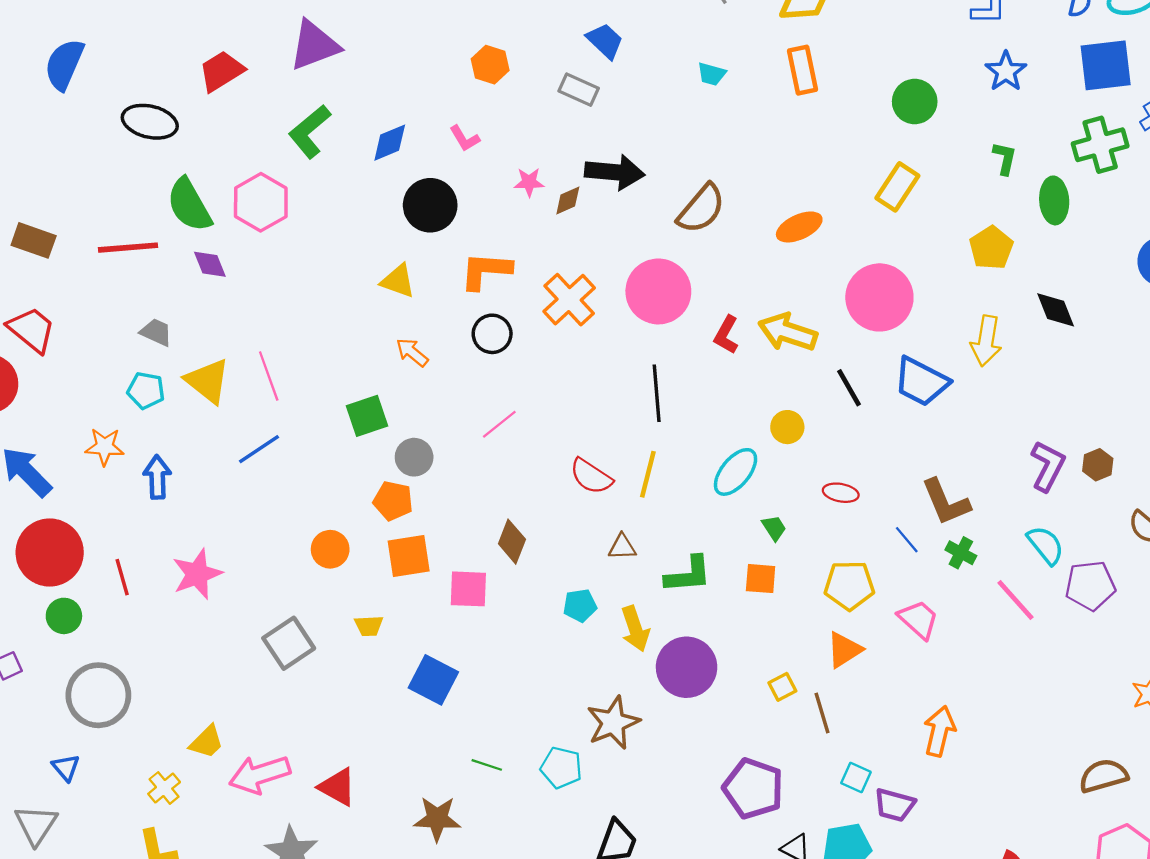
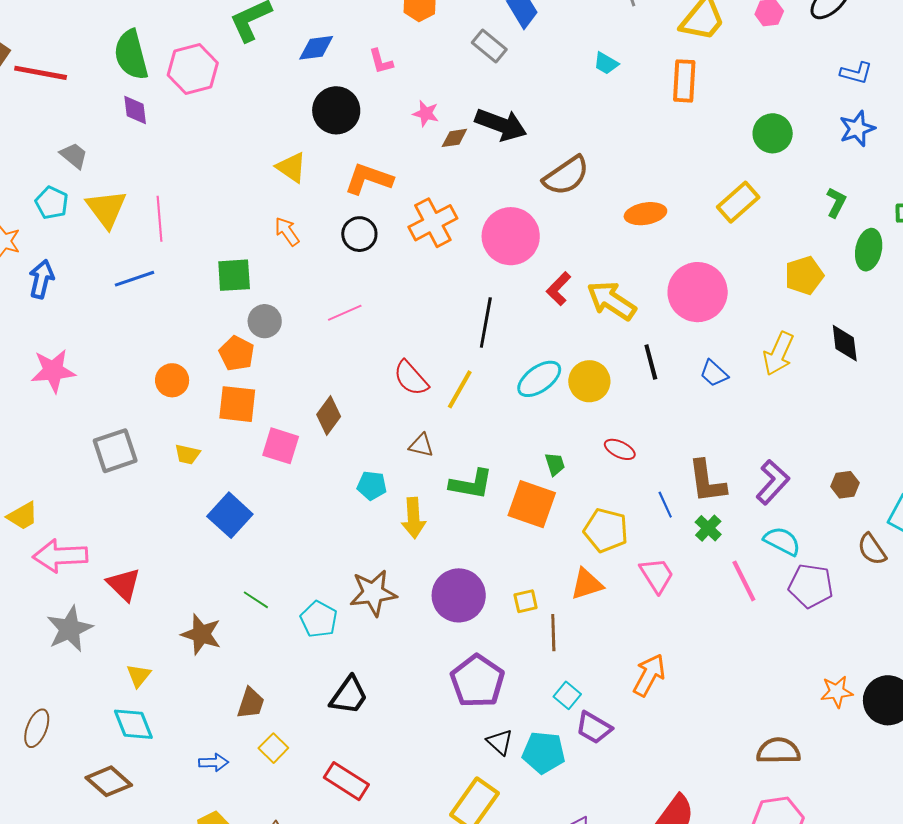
red line: (128, 248) -> (41, 73), moved
blue trapezoid: (921, 382) -> (714, 373), size x0.6
yellow circle: (787, 427) -> (589, 381), size x1.4
purple L-shape: (1048, 466) -> (773, 482), moved
cyan ellipse: (736, 472) -> (539, 379), moved
cyan semicircle: (1046, 545) -> (782, 541), turned -39
orange square: (761, 579) -> (532, 504), size x1.6
purple circle: (687, 667) -> (459, 595), moved

